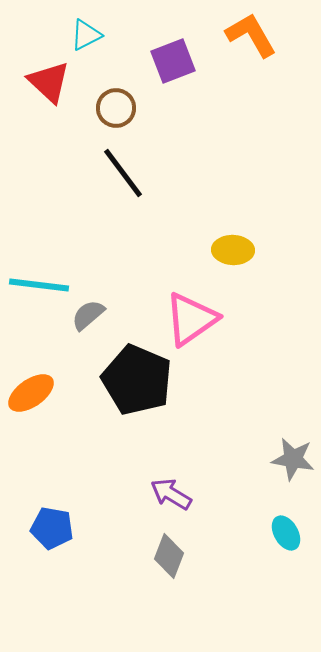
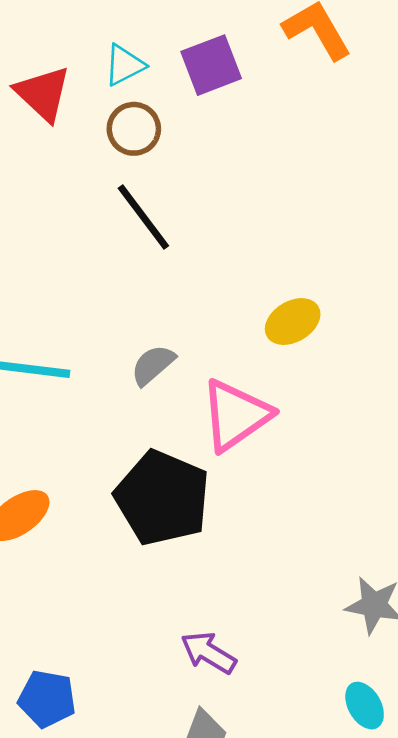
cyan triangle: (86, 35) -> (124, 65), moved
yellow ellipse: (233, 250) -> (293, 322), turned -33
gray semicircle: (88, 315) -> (153, 365), moved

